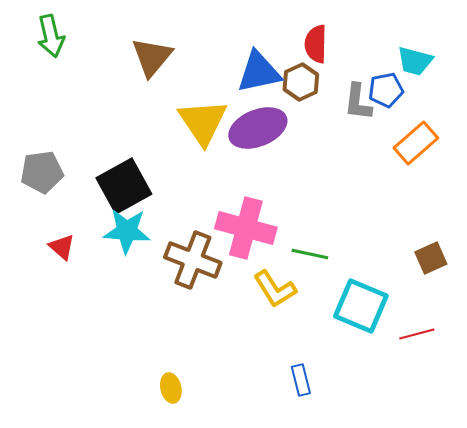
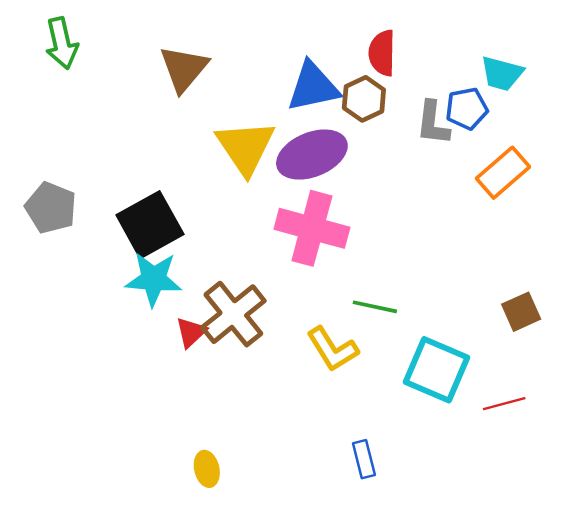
gray pentagon: (42, 172) -> (51, 208), turned 30
pink cross: (246, 228) -> (312, 228), moved
red triangle: (62, 247) -> (191, 332), moved, turned 36
brown cross: (193, 260) -> (233, 314), turned 30

